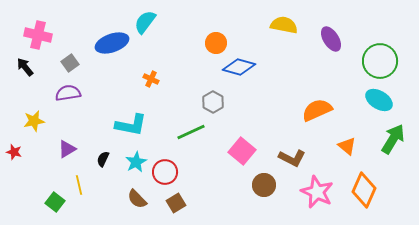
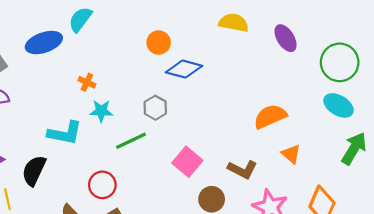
orange triangle: (347, 146) -> (291, 154), moved
black semicircle: (103, 159) -> (34, 171), size x1.8
cyan star: (136, 162) -> (101, 111), moved, turned 30

